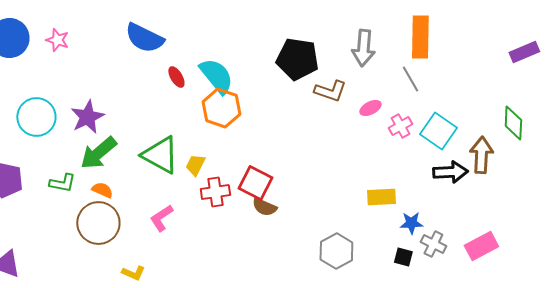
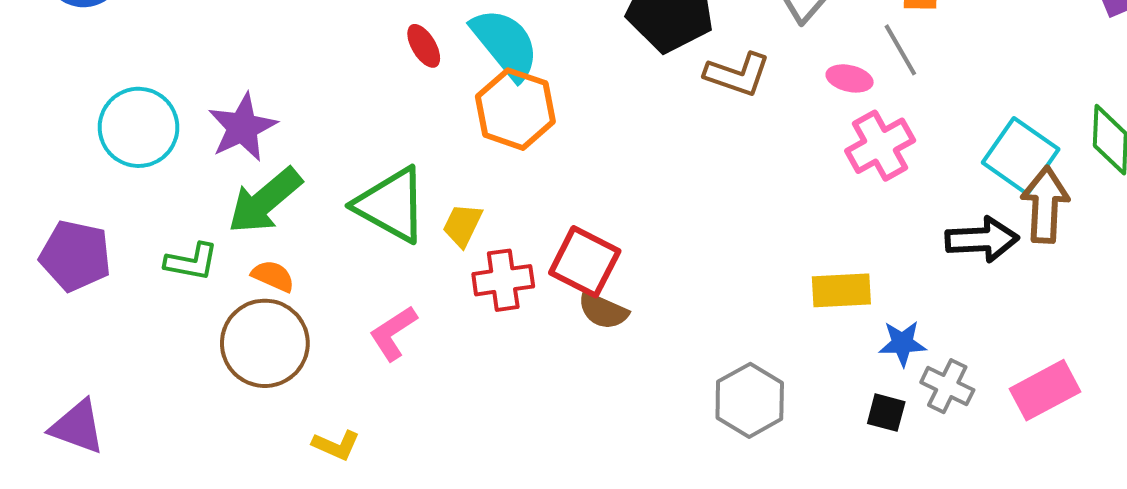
pink ellipse: (370, 108) -> (850, 78), moved, turned 40
pink cross: (400, 126) -> (880, 146), size x1.4
cyan square: (438, 131) -> (1021, 156), moved

